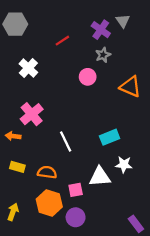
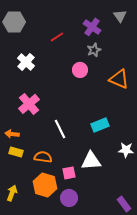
gray triangle: (123, 21) -> (120, 16), moved
orange arrow: (13, 136) -> (12, 134), moved
white star: (124, 165) -> (126, 150), moved

